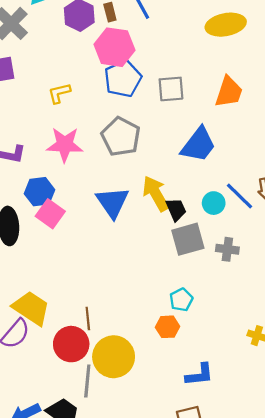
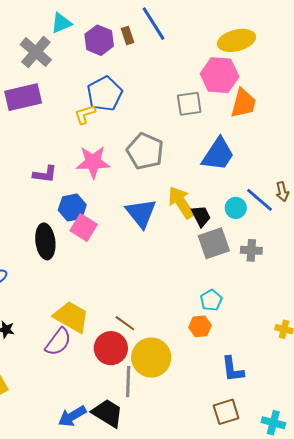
pink hexagon: (114, 47) -> (220, 75), moved
blue pentagon: (123, 79) -> (105, 94), moved
brown line: (88, 318) -> (125, 323), turned -45
blue L-shape: (199, 375) -> (233, 369), turned 92

